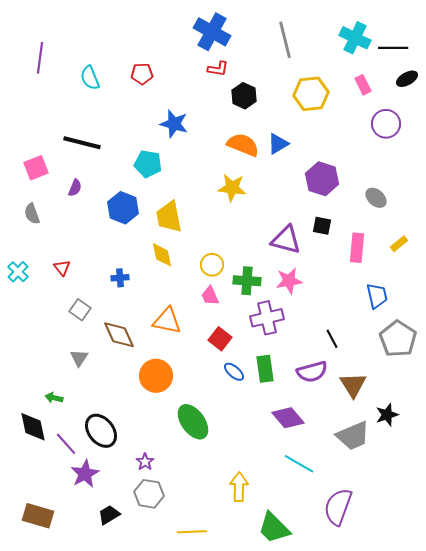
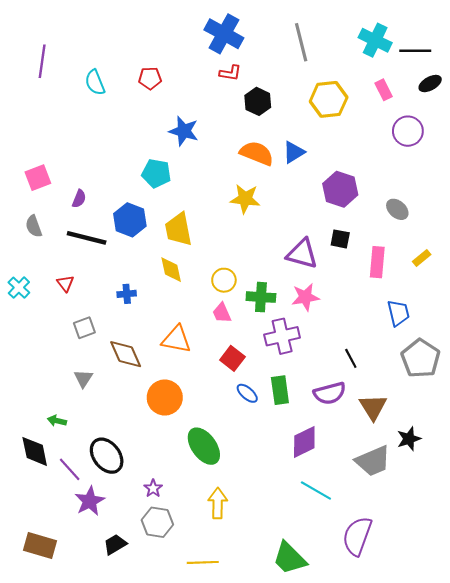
black line: (82, 143) -> (87, 238), moved
gray square: (80, 310) -> (84, 328), turned 35
purple diamond: (288, 418) -> (304, 442), turned -76
yellow arrow: (239, 487) -> (218, 503), moved

